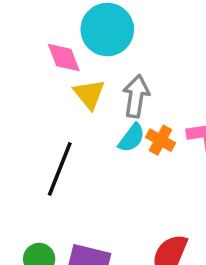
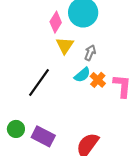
pink diamond: (64, 58) -> (56, 22), turned 40
gray arrow: (136, 96) -> (90, 53), size x0.7

